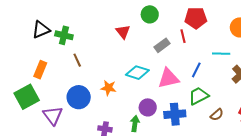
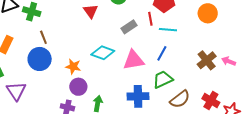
cyan line: (221, 54) -> (168, 30), moved
blue circle: (79, 97) -> (40, 59), moved
purple circle: (148, 107) -> (78, 87), moved
brown semicircle: (217, 115) -> (180, 99), size x1.5

